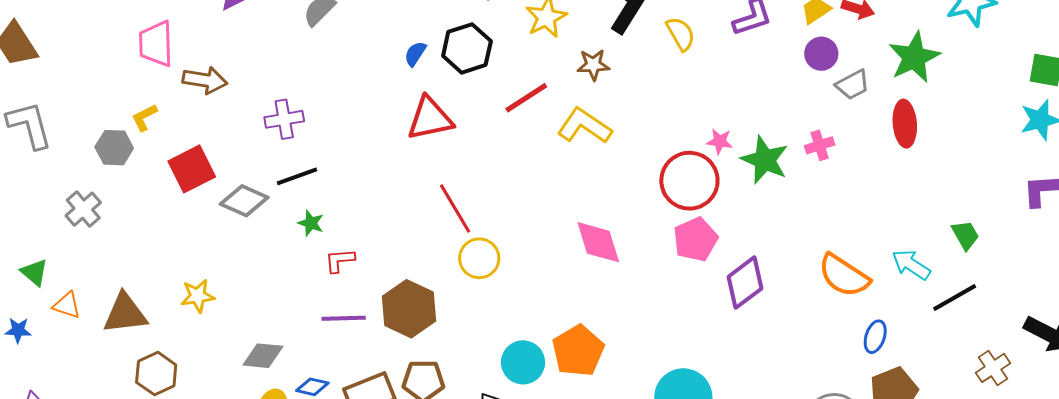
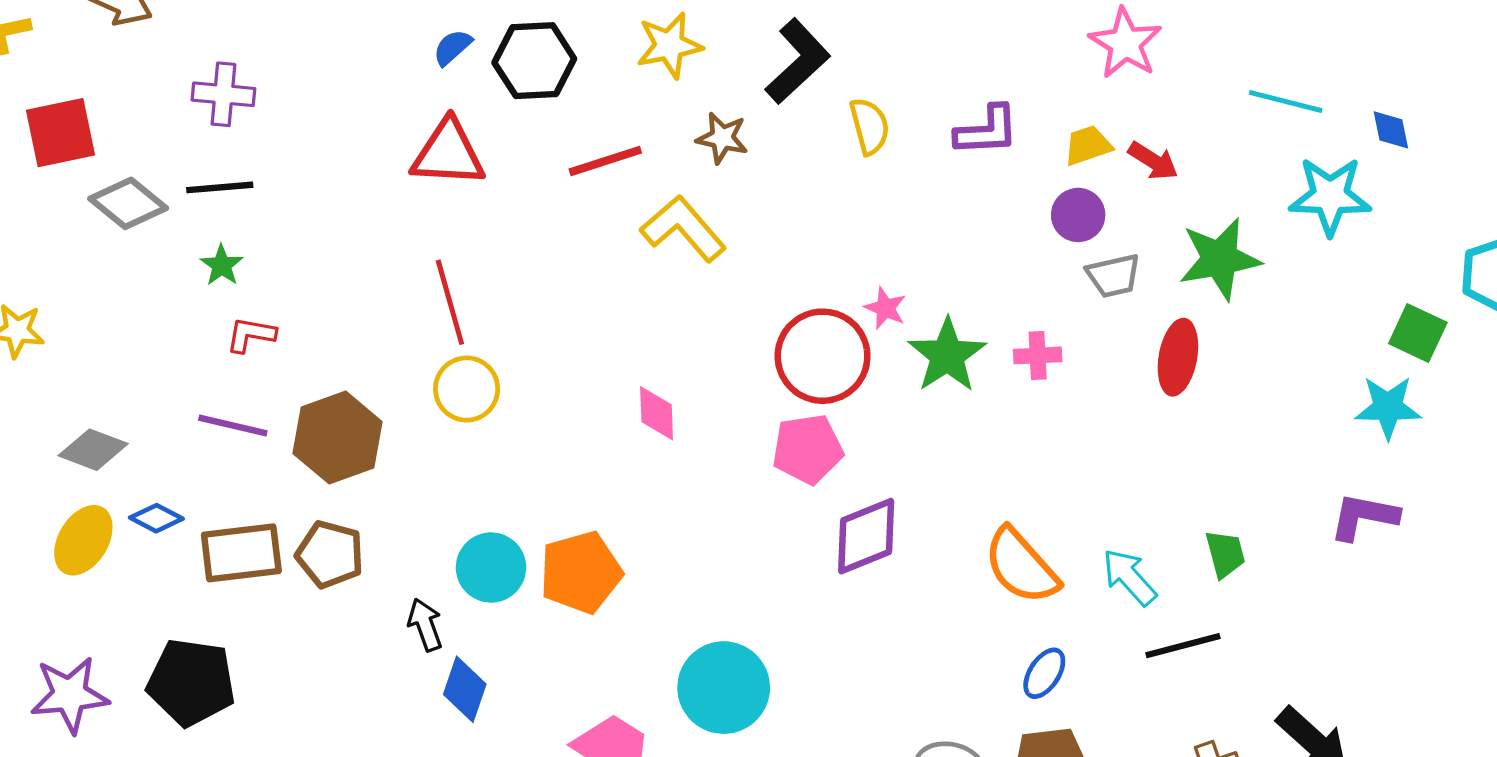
pink diamond: (598, 242) -> (657, 413), size x0.7

